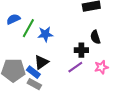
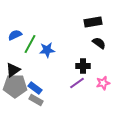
black semicircle: (95, 37) -> (99, 43), moved, turned 144
black triangle: (41, 62) -> (13, 70), moved

